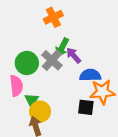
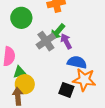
green circle: (27, 63) -> (21, 18), moved
green triangle: (32, 100) -> (20, 72), turned 32

